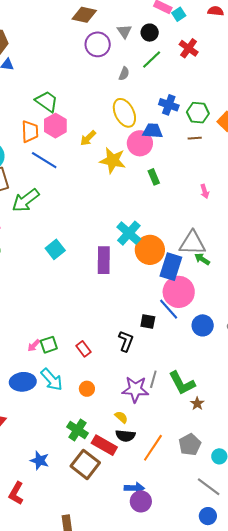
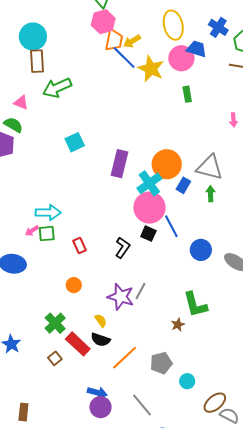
orange trapezoid: (30, 131) -> (114, 40), moved
blue line: (44, 160) -> (124, 57), moved
cyan cross: (129, 233) -> (149, 183), moved
green arrow: (202, 259) -> (211, 194), moved, turned 42
blue rectangle: (171, 267) -> (183, 185), size x0.6
pink circle: (179, 292) -> (149, 208), moved
cyan arrow: (52, 380) -> (48, 213), moved, turned -60
green L-shape: (182, 383) -> (195, 305), moved
brown square: (85, 464) -> (55, 358), size x0.5
gray line: (209, 487) -> (142, 405), moved

